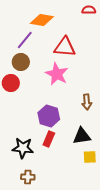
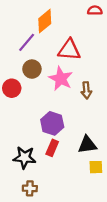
orange diamond: (42, 20) -> (45, 21), turned -50
brown circle: (21, 62) -> (32, 69), moved
brown arrow: (87, 102) -> (86, 90), moved

